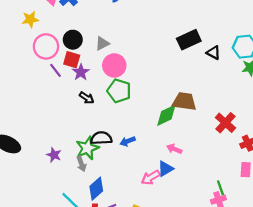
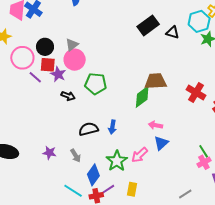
pink circle: (114, 65) -> (75, 60), moved
blue arrow: (128, 141) -> (112, 127), turned -48
green star: (87, 148) -> (117, 161), moved
blue triangle: (165, 169) -> (161, 143), moved

